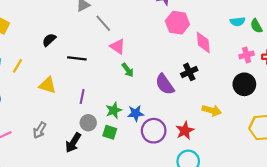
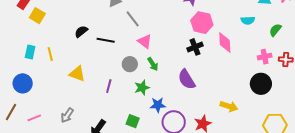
cyan semicircle: (238, 22) -> (248, 20), moved
green semicircle: (256, 26) -> (275, 30), turned 64
black line: (77, 58) -> (106, 40), moved
yellow line: (17, 66) -> (50, 54), turned -48
black cross: (189, 72) -> (195, 47), moved
green star: (114, 110) -> (142, 88), moved
gray circle: (88, 123) -> (130, 64), moved

